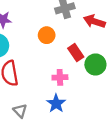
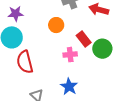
pink cross: (60, 77) -> (70, 55), moved

